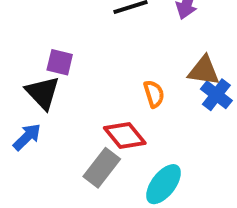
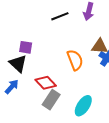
orange semicircle: (154, 94) -> (75, 60), size x1.5
red diamond: (125, 136) -> (46, 83), moved

